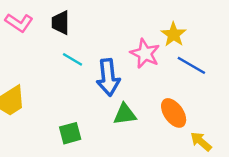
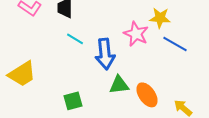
yellow star: (174, 34) -> (160, 18), turned -30
orange ellipse: (174, 113) -> (147, 95), moved

